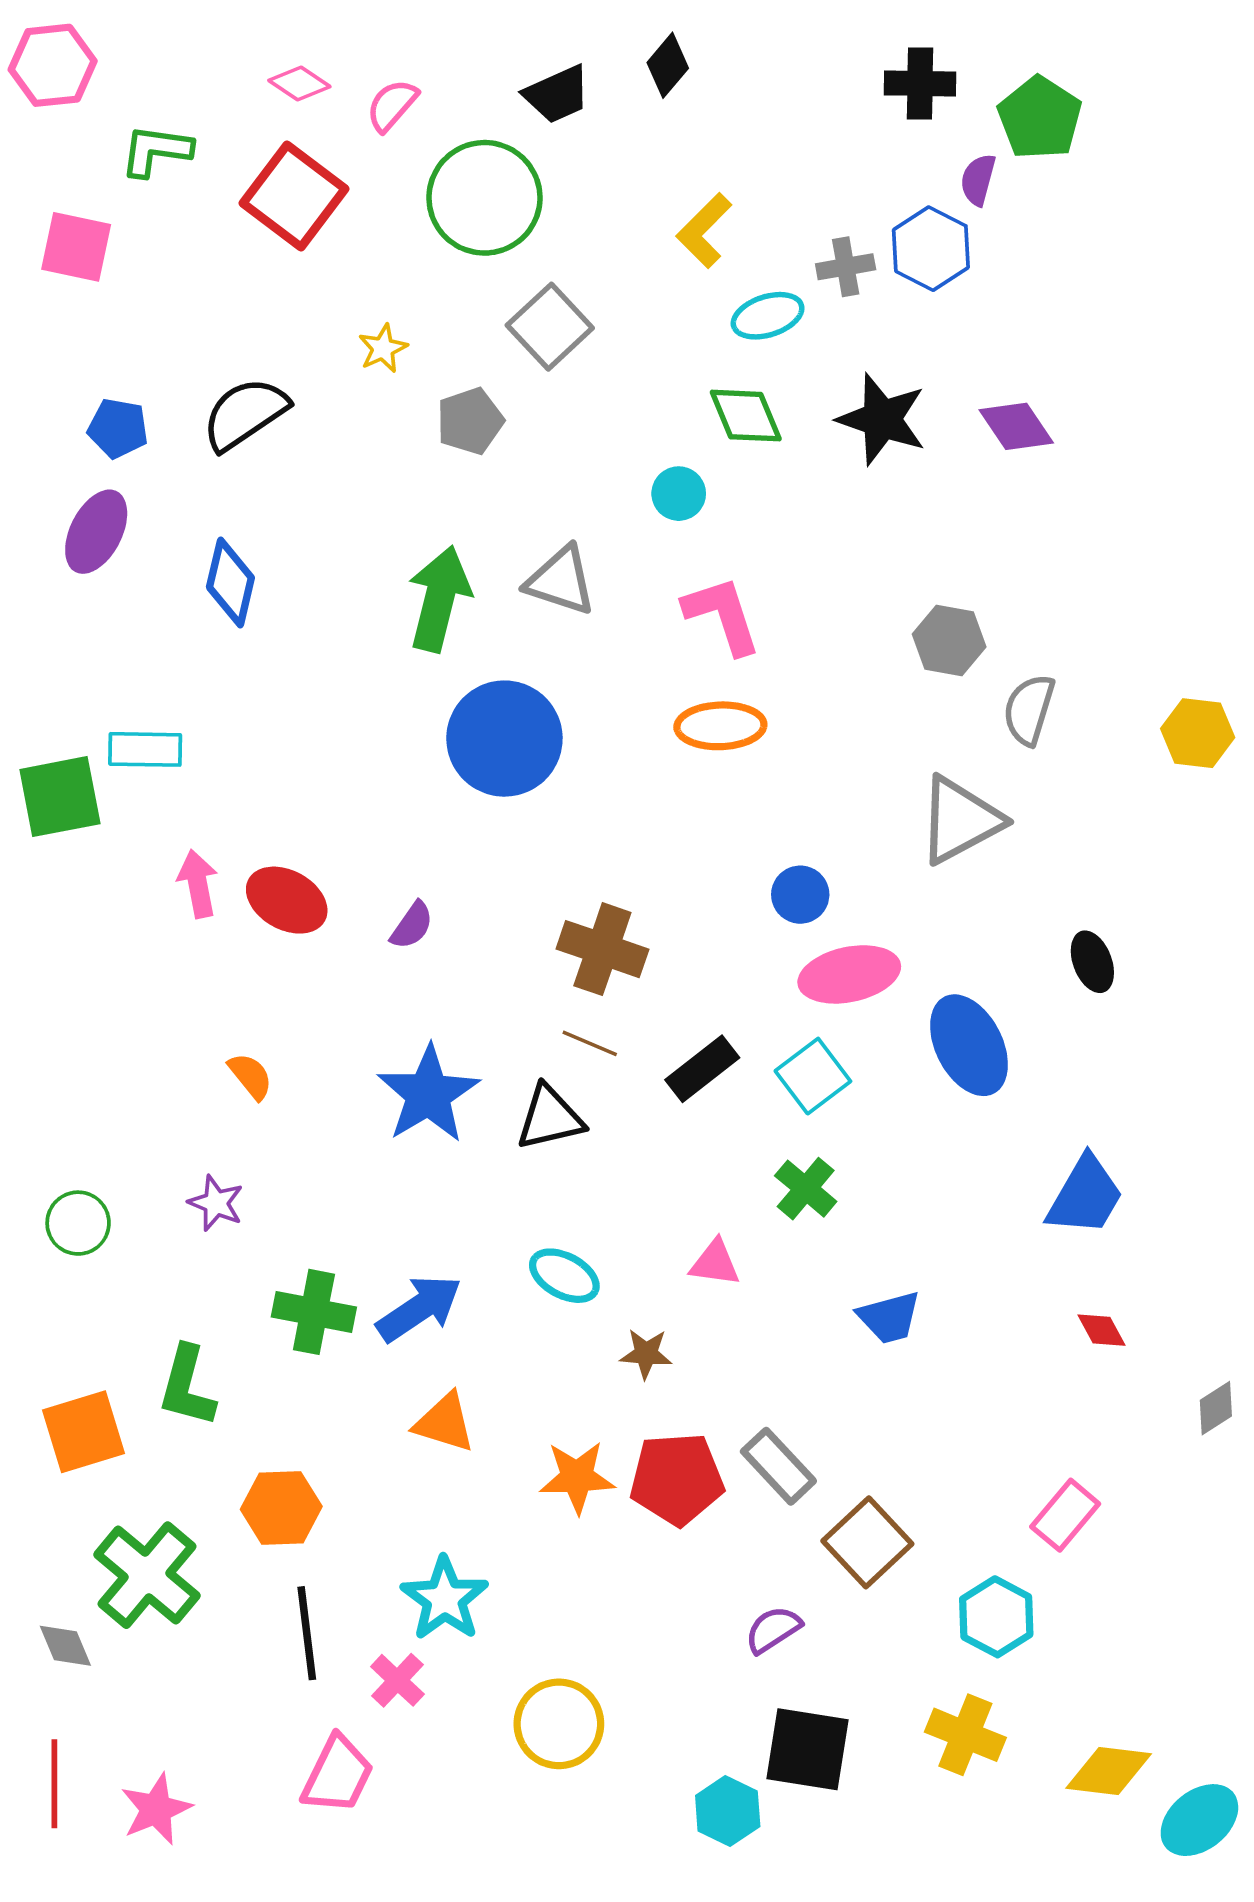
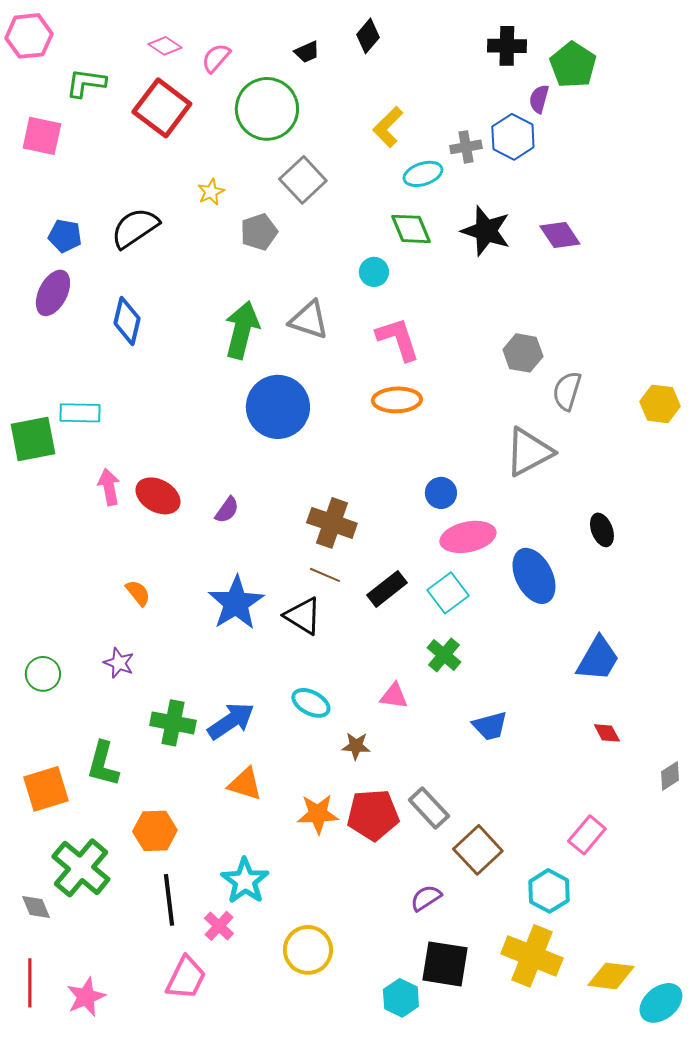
black trapezoid: (557, 94) -> (307, 52), size x0.7
black triangle: (550, 1118) -> (303, 616), turned 45
yellow cross: (965, 1735) -> (532, 956), size x1.4

